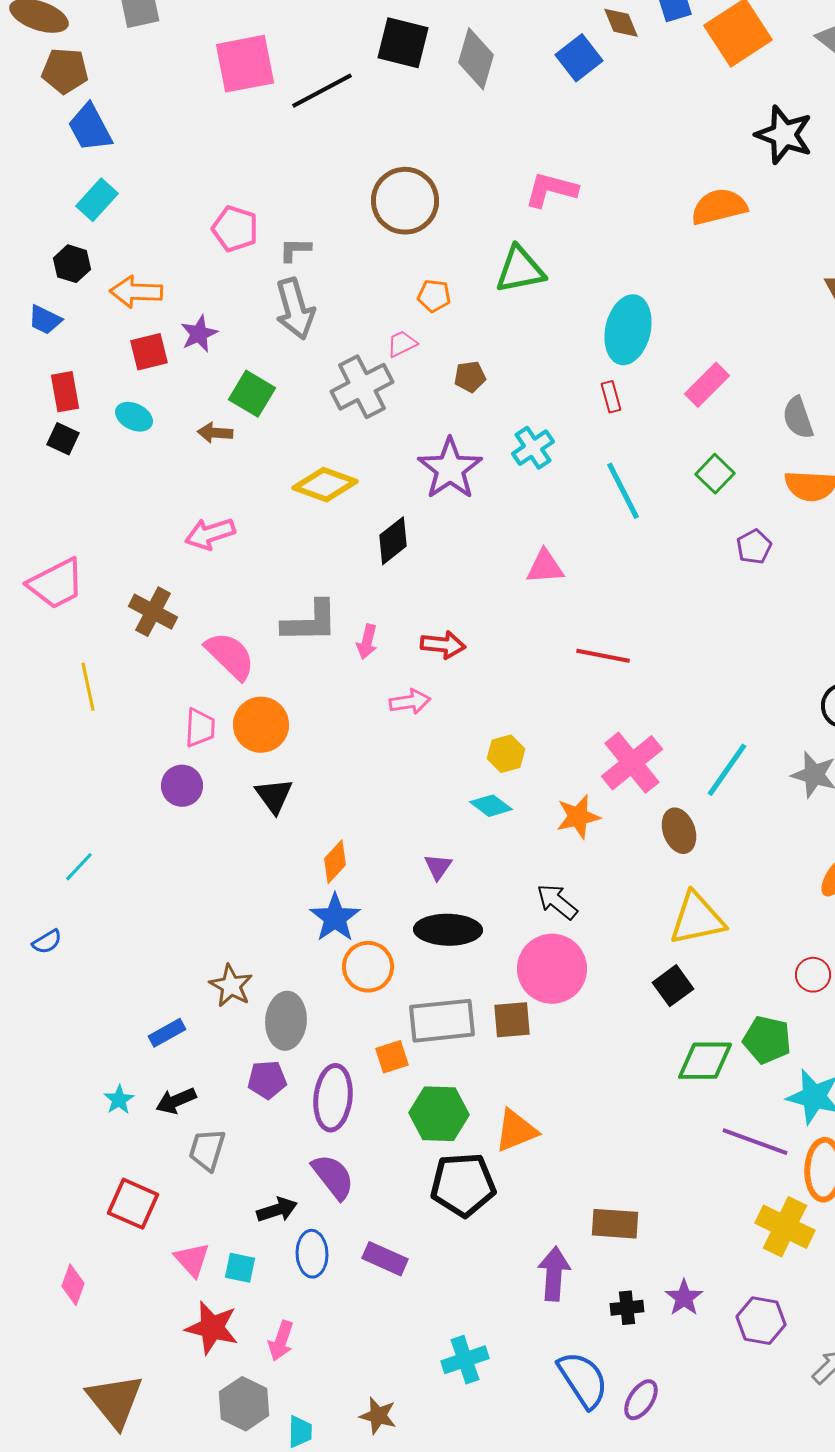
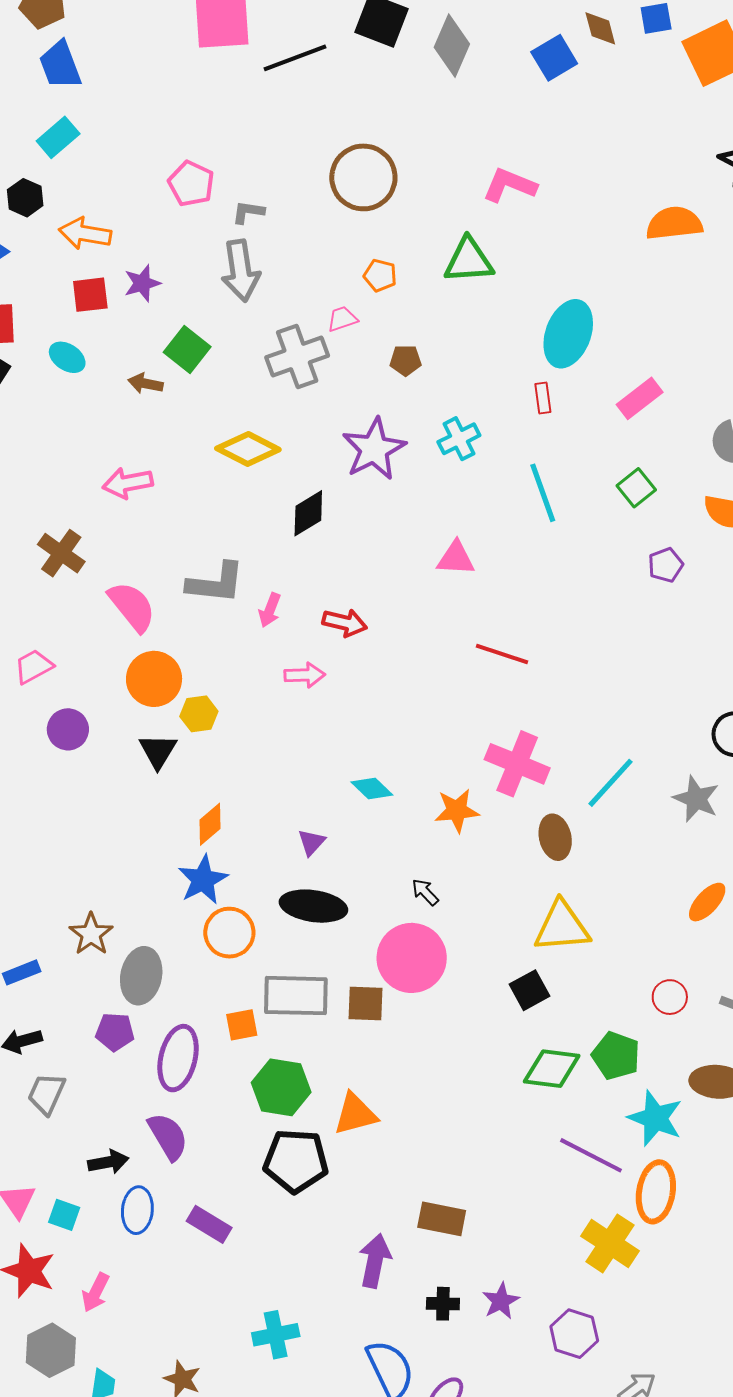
pink trapezoid: (200, 728) -> (34, 667), moved, turned -129
yellow hexagon: (506, 754) -> (199, 714), moved
pink cross: (632, 763) -> (517, 764), turned -36
black arrow: (557, 902) -> (425, 892), size x0.7

